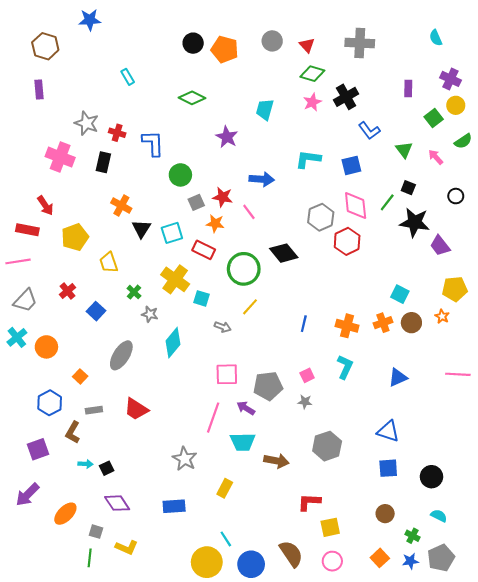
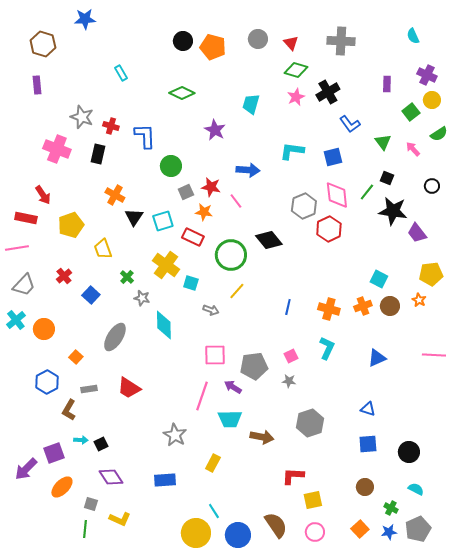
cyan diamond: (173, 343) -> (164, 325), turned -40
blue triangle: (388, 431) -> (368, 409), size x0.7
purple square: (38, 449) -> (54, 453), moved

